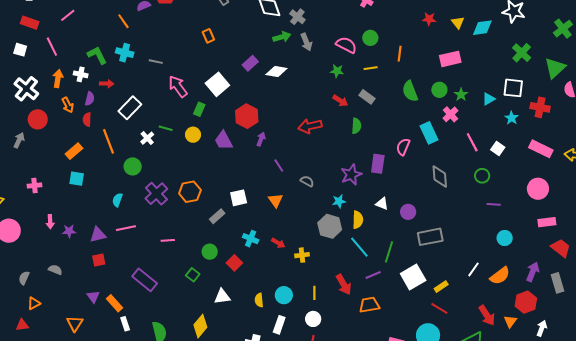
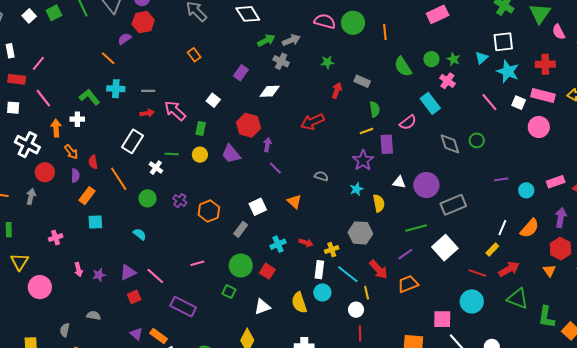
pink line: (68, 15) -> (38, 63), moved
gray cross: (297, 17) -> (281, 61), moved
green circle: (370, 38) -> (353, 23), size x1.5
gray arrow: (306, 42) -> (291, 40), turned -78
pink semicircle: (346, 45) -> (325, 21), moved
pink rectangle: (450, 59) -> (438, 14), moved
yellow line: (371, 68) -> (366, 131), moved
white diamond: (276, 72) -> (270, 91), moved
red arrow: (107, 84) -> (147, 113), moved
white square: (217, 84) -> (213, 100), size x0.6
purple semicircle: (90, 99) -> (75, 176), moved
red arrow: (340, 101) -> (337, 90), turned -91
red cross: (540, 107) -> (545, 64), moved
cyan star: (512, 118) -> (508, 71), size x1.6
green semicircle: (356, 126) -> (375, 109), moved
pink line: (472, 142) -> (489, 102), moved
pink semicircle: (403, 147) -> (408, 122), turned -138
white square: (498, 148) -> (519, 103), moved
purple line: (279, 166) -> (275, 168), moved
green circle: (482, 176) -> (477, 140), moved
pink circle: (538, 189) -> (539, 127), moved
purple cross: (156, 194) -> (180, 201), moved, size x0.6
cyan semicircle: (117, 200) -> (140, 234), turned 120
purple line: (494, 204) -> (501, 179), moved
purple circle: (408, 212) -> (426, 185), size x1.6
pink rectangle: (547, 222) -> (556, 182), moved
gray hexagon: (330, 226) -> (360, 233), moved
pink line: (126, 228) -> (155, 276), moved, turned 66
cyan cross: (251, 239) -> (278, 244), turned -35
cyan line: (359, 247) -> (348, 274), moved
green circle: (210, 252) -> (241, 265), size x1.5
green line: (389, 252) -> (416, 228), turned 70
yellow rectangle: (441, 287) -> (492, 250), moved
yellow line: (314, 293) -> (367, 293), moved
yellow semicircle: (259, 300) -> (299, 303), size x1.5
red arrow: (487, 315) -> (509, 269), moved, turned -75
white rectangle: (279, 325) -> (319, 270), moved

